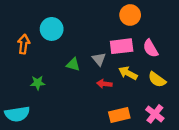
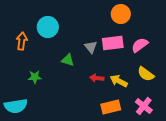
pink semicircle: (151, 48) -> (140, 45), turned 84
gray triangle: (99, 59) -> (91, 47), moved
yellow arrow: (128, 73) -> (119, 81), moved

